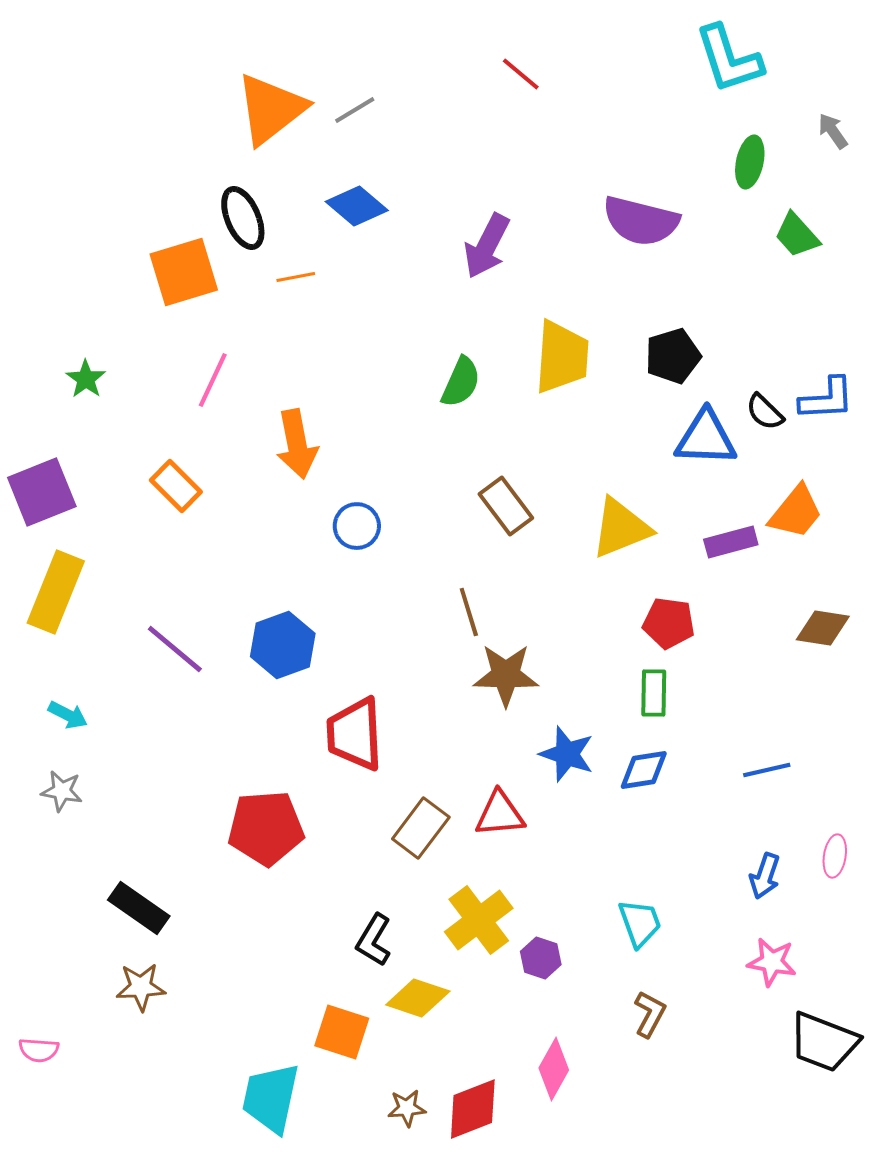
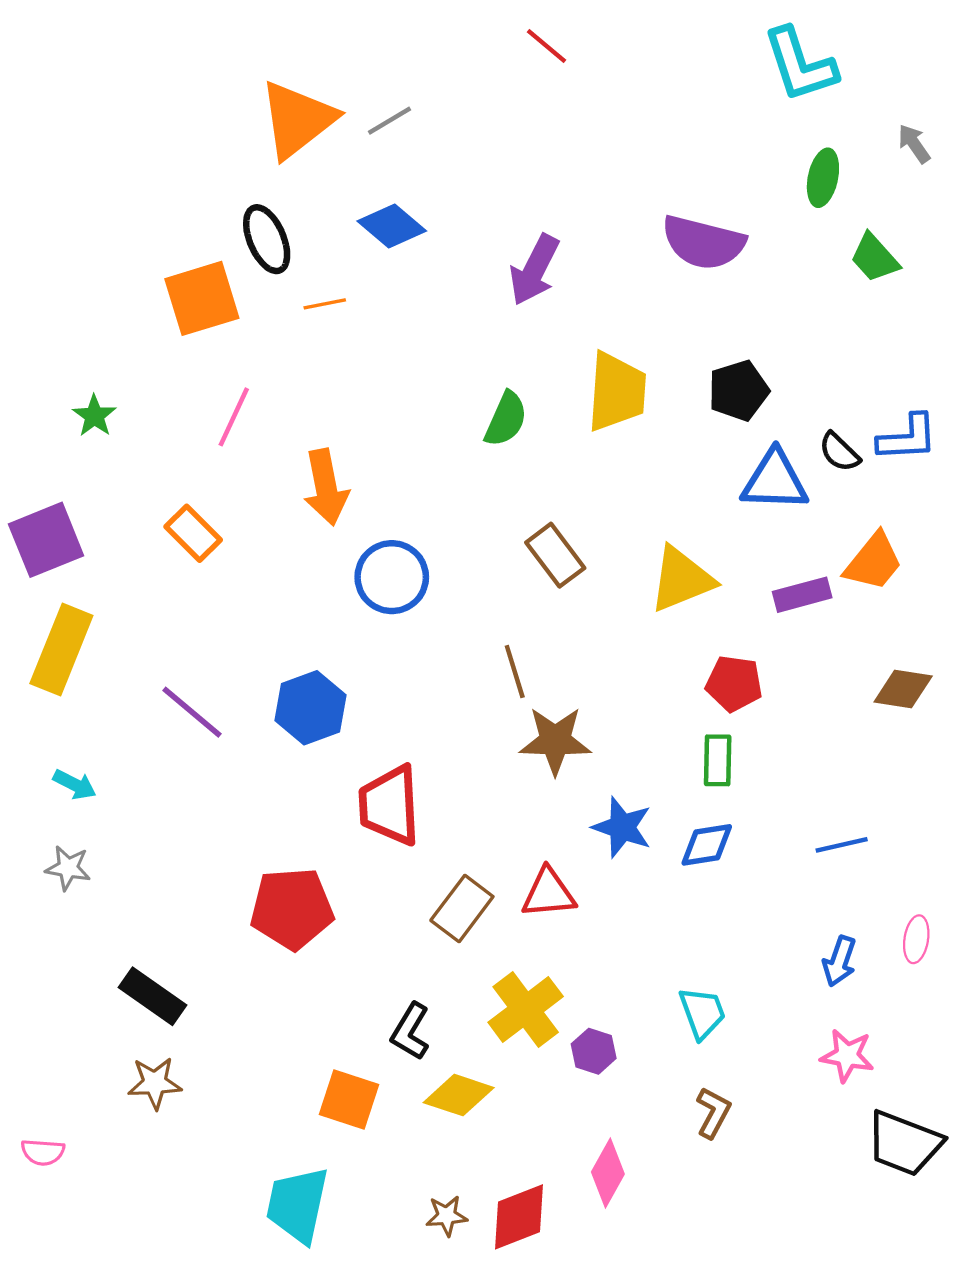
red line: (521, 74) -> (546, 46), moved
blue circle: (357, 526) -> (392, 577), size x1.4
orange square: (342, 1032) -> (349, 1099), moved

